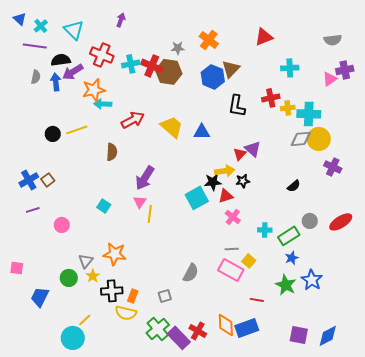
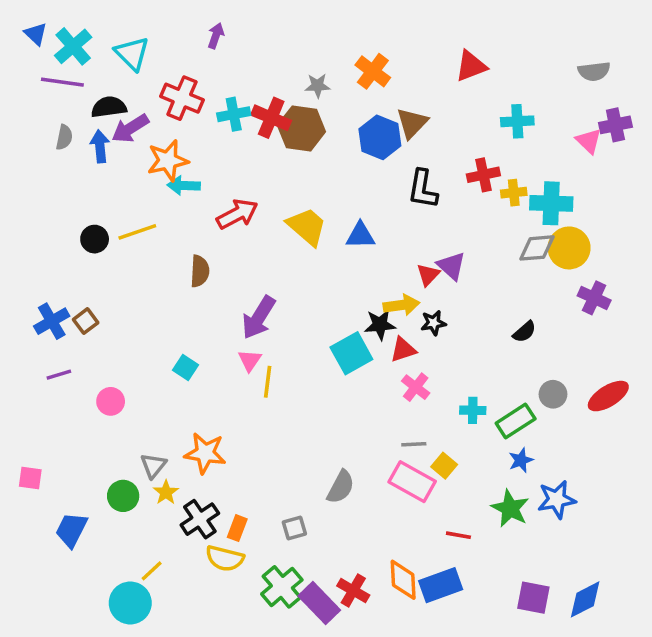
cyan cross: (41, 26) -> (73, 46), size x1.5
pink triangle: (330, 79) -> (589, 141), turned -42
blue star: (312, 280) -> (557, 499), turned 30
black cross: (112, 291) -> (200, 519), turned -30

